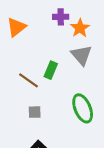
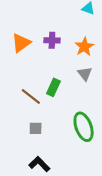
purple cross: (61, 17) -> (52, 40), moved
gray triangle: (82, 55) -> (85, 74), size x0.7

